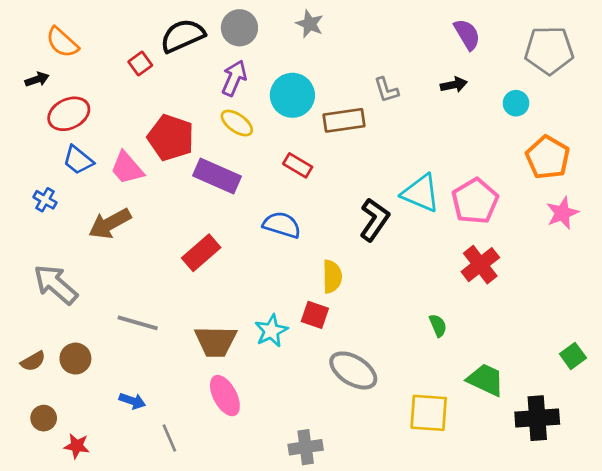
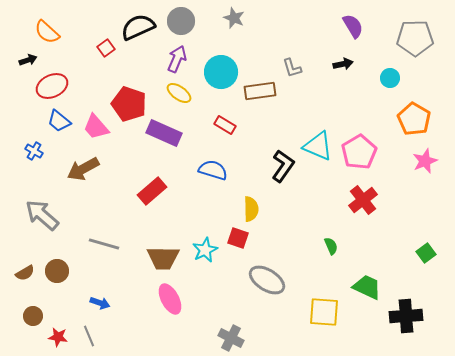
green square: (573, 356) -> (426, 253), moved
gray line: (169, 438) -> (89, 336), moved
gray cross: (306, 447) -> (231, 338), turned 35

